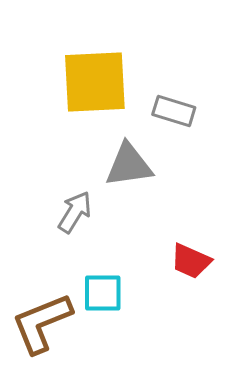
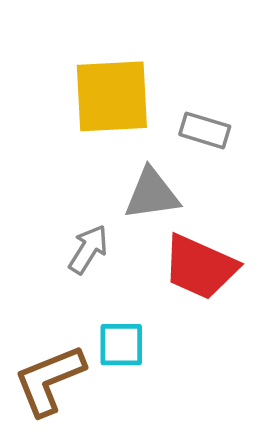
red trapezoid: (191, 261) -> (200, 267), moved, size x1.6

